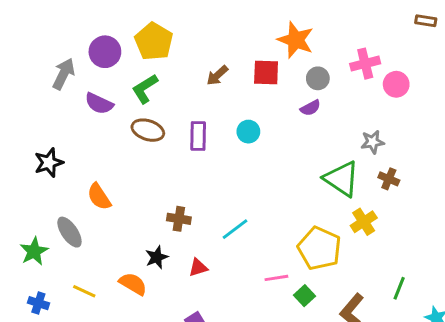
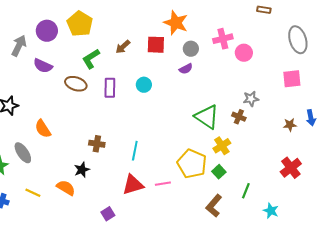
green L-shape: (145, 89) -> (91, 59), moved
gray star: (373, 142) -> (251, 99), moved
cyan line: (235, 229) -> (135, 151), turned -42
red triangle: (198, 268) -> (133, 185), moved, size x1.6
green square: (305, 296) -> (219, 172), moved

